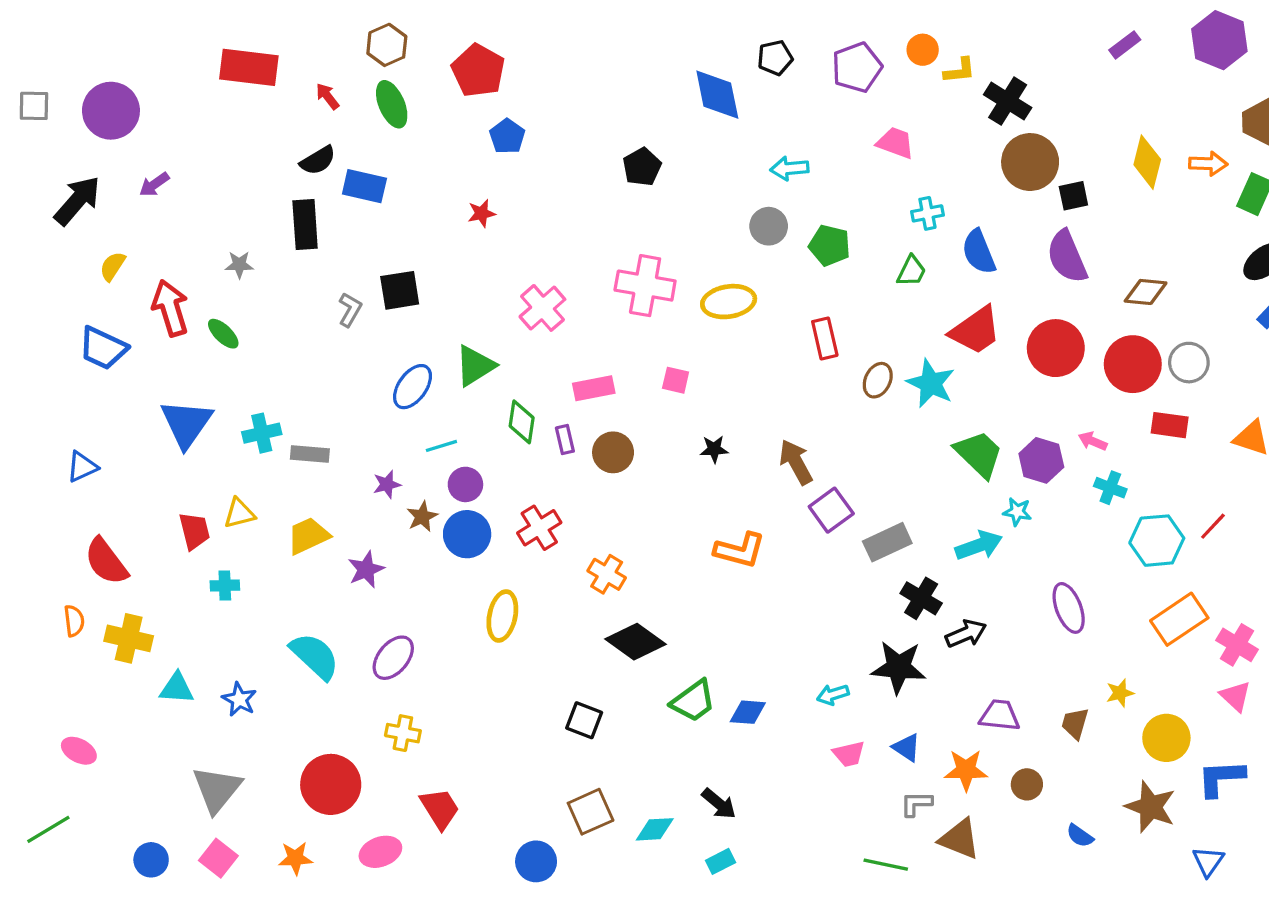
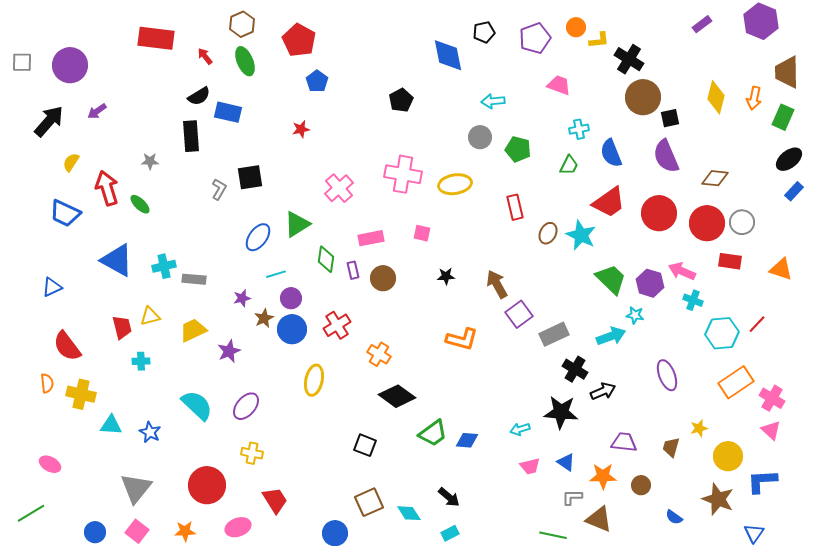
orange arrow: (1208, 164) -> (754, 98), turned 100
blue triangle: (186, 423) -> (117, 260), turned -36
pink arrow: (1093, 441) -> (682, 271), size x1.5
cyan diamond: (655, 829) -> (409, 513), turned 60

